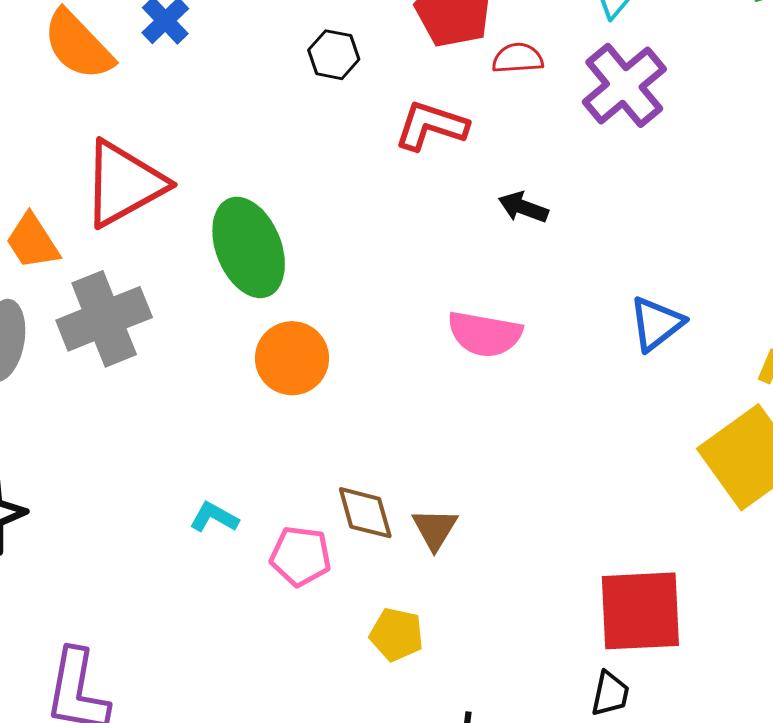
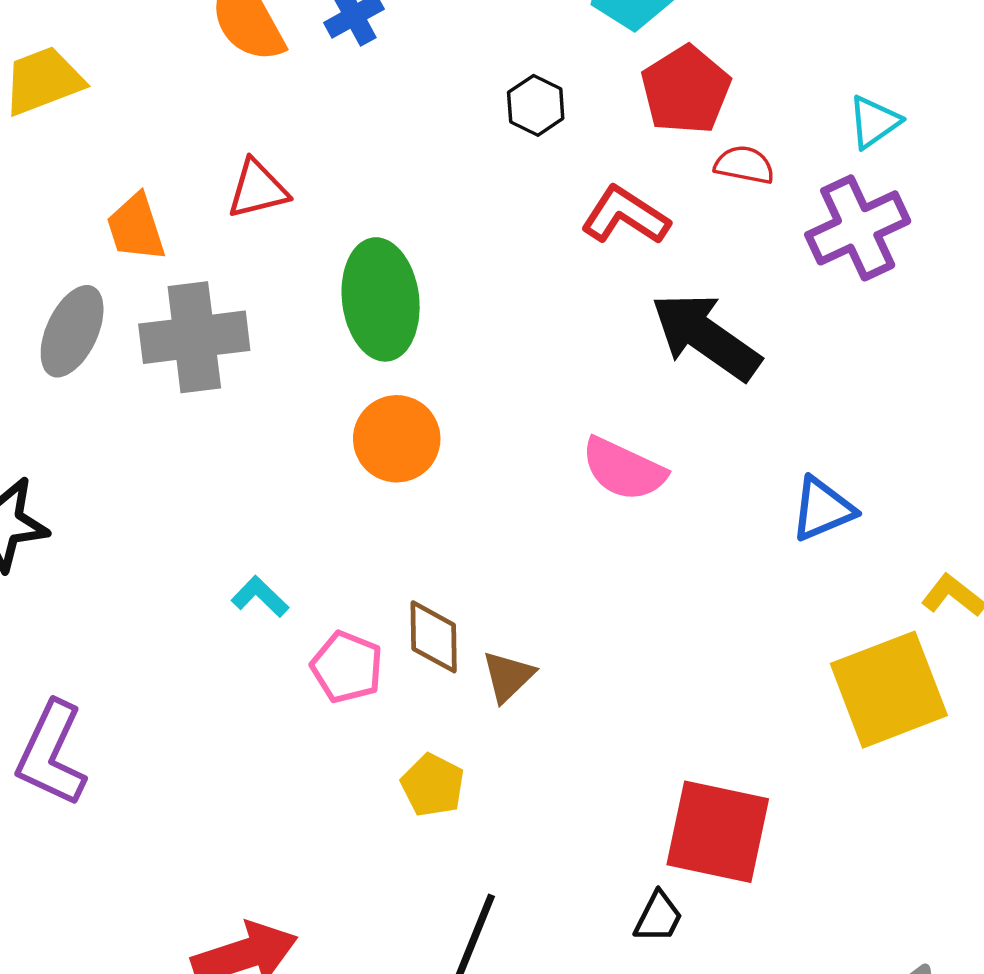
red triangle: (124, 184) -> (258, 189), size x0.6
black arrow: (523, 207) -> (706, 336), size x2.0

